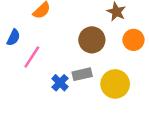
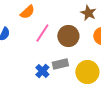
pink line: (32, 57) -> (42, 33), moved

